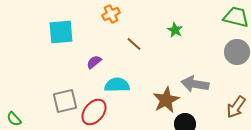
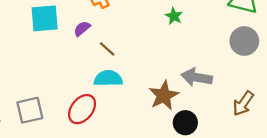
brown line: (134, 44) -> (107, 49), moved
purple semicircle: (94, 62) -> (82, 29), moved
gray square: (65, 101) -> (30, 110), moved

